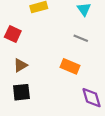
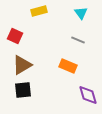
brown triangle: (20, 65) -> (22, 65), size x1.5

